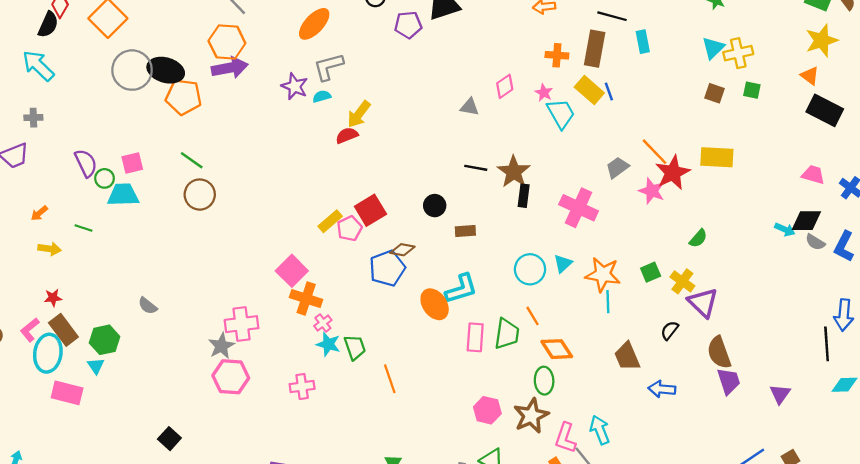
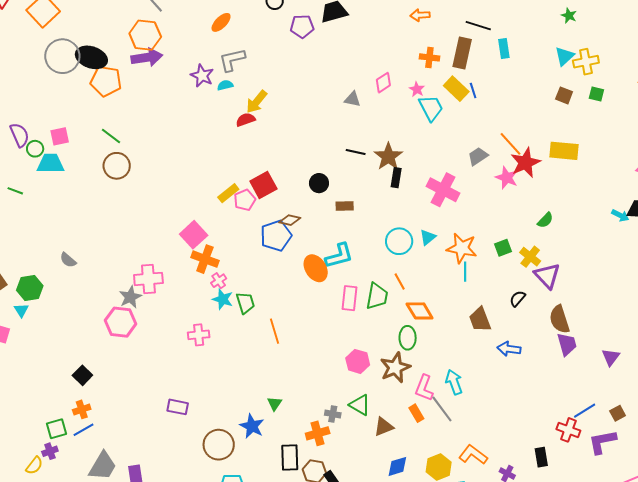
orange ellipse: (314, 24) -> (221, 22), size x0.7
pink hexagon: (231, 377) -> (121, 322), moved

